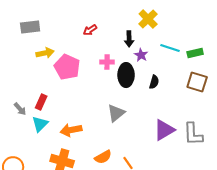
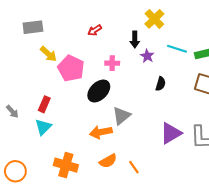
yellow arrow: (45, 53) -> (48, 54), turned 54
black ellipse: (126, 75) -> (99, 91), moved, turned 45
gray arrow: (20, 109) -> (12, 112), moved
orange arrow: (71, 130) -> (101, 132), moved

